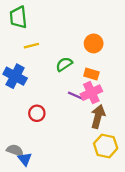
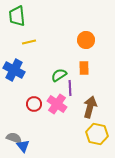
green semicircle: (64, 64) -> (59, 75), moved
orange rectangle: (91, 74) -> (84, 68), turned 72
pink cross: (91, 93) -> (57, 104), moved, turned -30
purple line: (76, 96) -> (70, 88), turned 63

